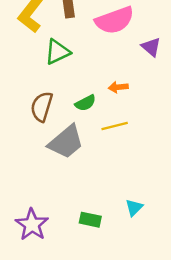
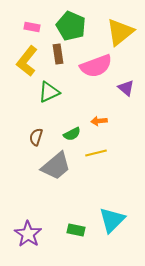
brown semicircle: (42, 107) -> (36, 137), size x0.7
cyan triangle: (134, 208) -> (112, 220), size x1.8

